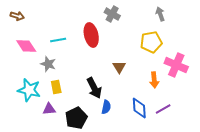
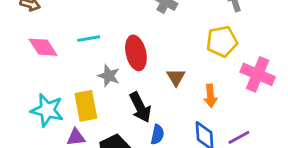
red ellipse: (91, 35) -> (136, 53), moved
gray star: (48, 64) -> (109, 76), moved
orange arrow: (154, 80) -> (210, 96), moved
yellow rectangle: (56, 87) -> (86, 106), size x1.5

